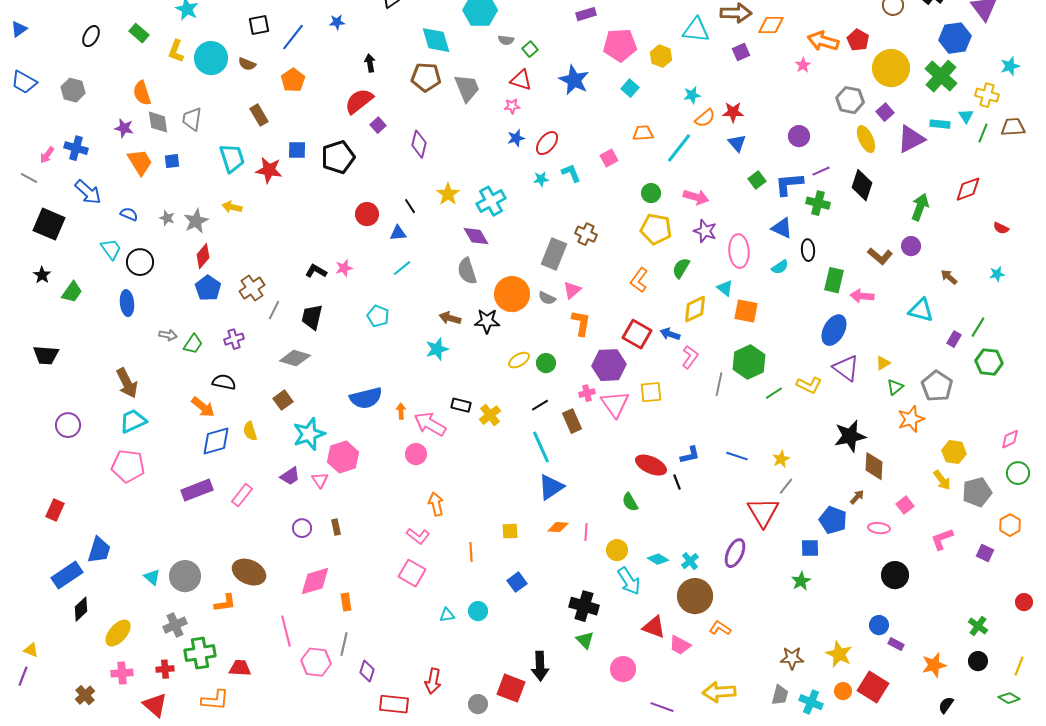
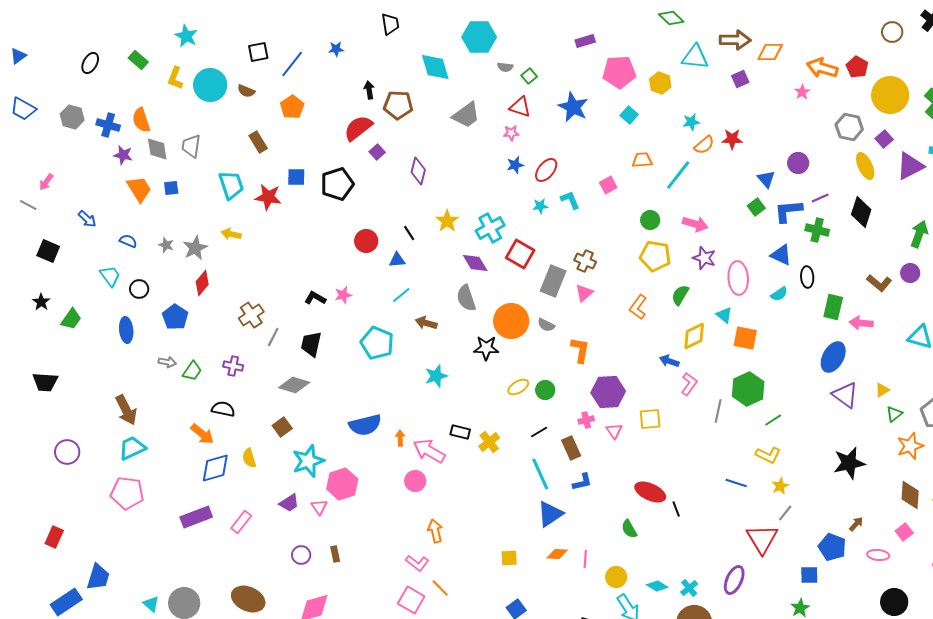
brown pentagon: (426, 77) -> (398, 105), moved
gray trapezoid: (467, 88) -> (466, 115), turned 76
blue triangle: (737, 143) -> (766, 179), moved
blue cross: (76, 148) -> (108, 125), moved
blue arrow: (88, 192) -> (87, 219), size x0.7
black square: (49, 224) -> (48, 251), size x0.7
black circle: (140, 262) -> (139, 289), size x0.7
blue pentagon: (208, 288) -> (175, 317), moved
pink triangle: (572, 290) -> (584, 293), moved
cyan pentagon: (378, 316) -> (377, 343), size x1.5
brown arrow: (450, 318) -> (426, 323), moved
red square: (637, 334) -> (520, 254), moved
purple cross: (234, 339) -> (233, 366), turned 30
yellow L-shape: (809, 385) -> (768, 455), moved
pink triangle: (615, 404) -> (614, 431), size x0.6
blue L-shape: (690, 455) -> (582, 482), moved
brown diamond: (874, 466) -> (910, 495), moved
orange line: (471, 552) -> (440, 588), moved, turned -42

